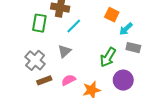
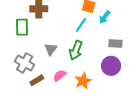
cyan line: (74, 26) -> (81, 25), moved
gray rectangle: (133, 48) -> (115, 43), moved
green arrow: (108, 57) -> (76, 50), moved

